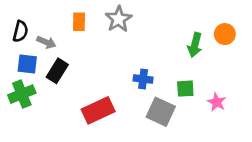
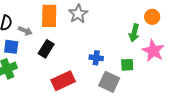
orange rectangle: (79, 22) -> (49, 16), size x1.6
orange circle: (225, 34) -> (152, 17), moved
black rectangle: (57, 71) -> (46, 49), moved
pink star: (217, 102) -> (153, 51), moved, size x1.6

